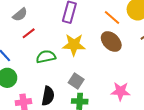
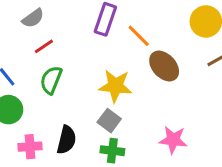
orange line: (112, 17) -> (139, 36), moved
yellow star: (74, 45) -> (115, 86), moved
green semicircle: (46, 57) -> (51, 80), moved, turned -60

